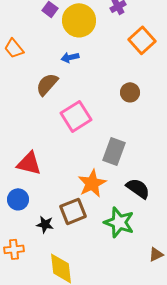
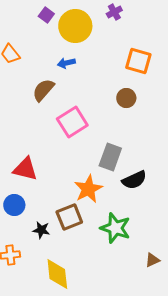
orange square: (142, 40) -> (138, 61), moved, turned -32
black semicircle: (138, 188) -> (134, 180), moved, turned 120

